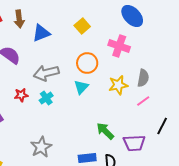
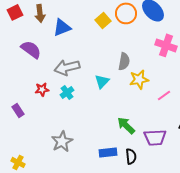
pink cross: (119, 46) -> (166, 45), moved
orange circle: (87, 63) -> (126, 13), moved
gray semicircle: (143, 78) -> (124, 61), moved

